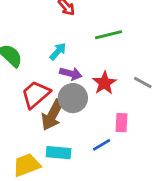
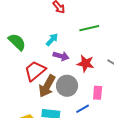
red star: (104, 83) -> (86, 63), turned -30
gray circle: (73, 98) -> (67, 86), moved

